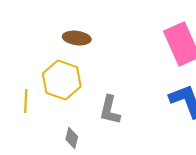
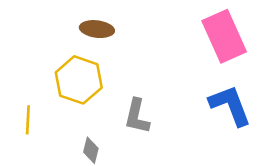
yellow line: (26, 101) -> (28, 120), moved

